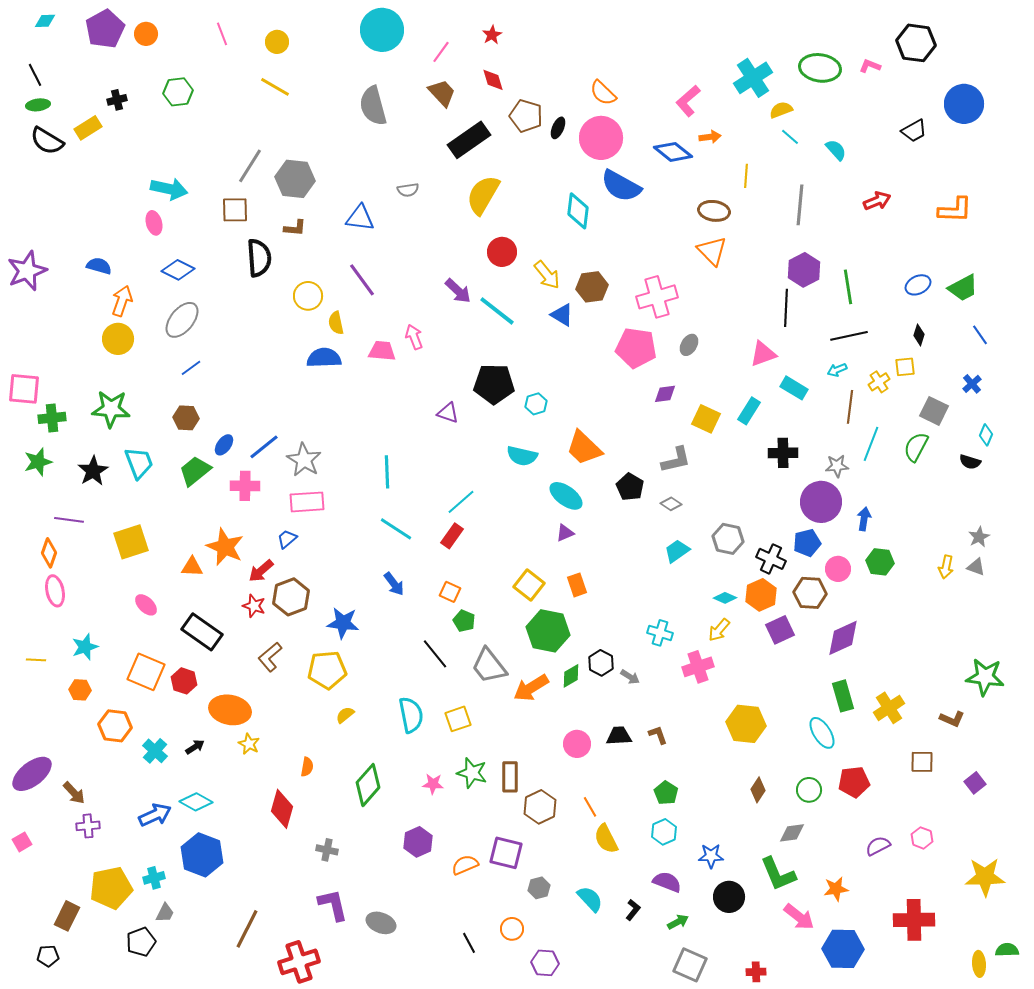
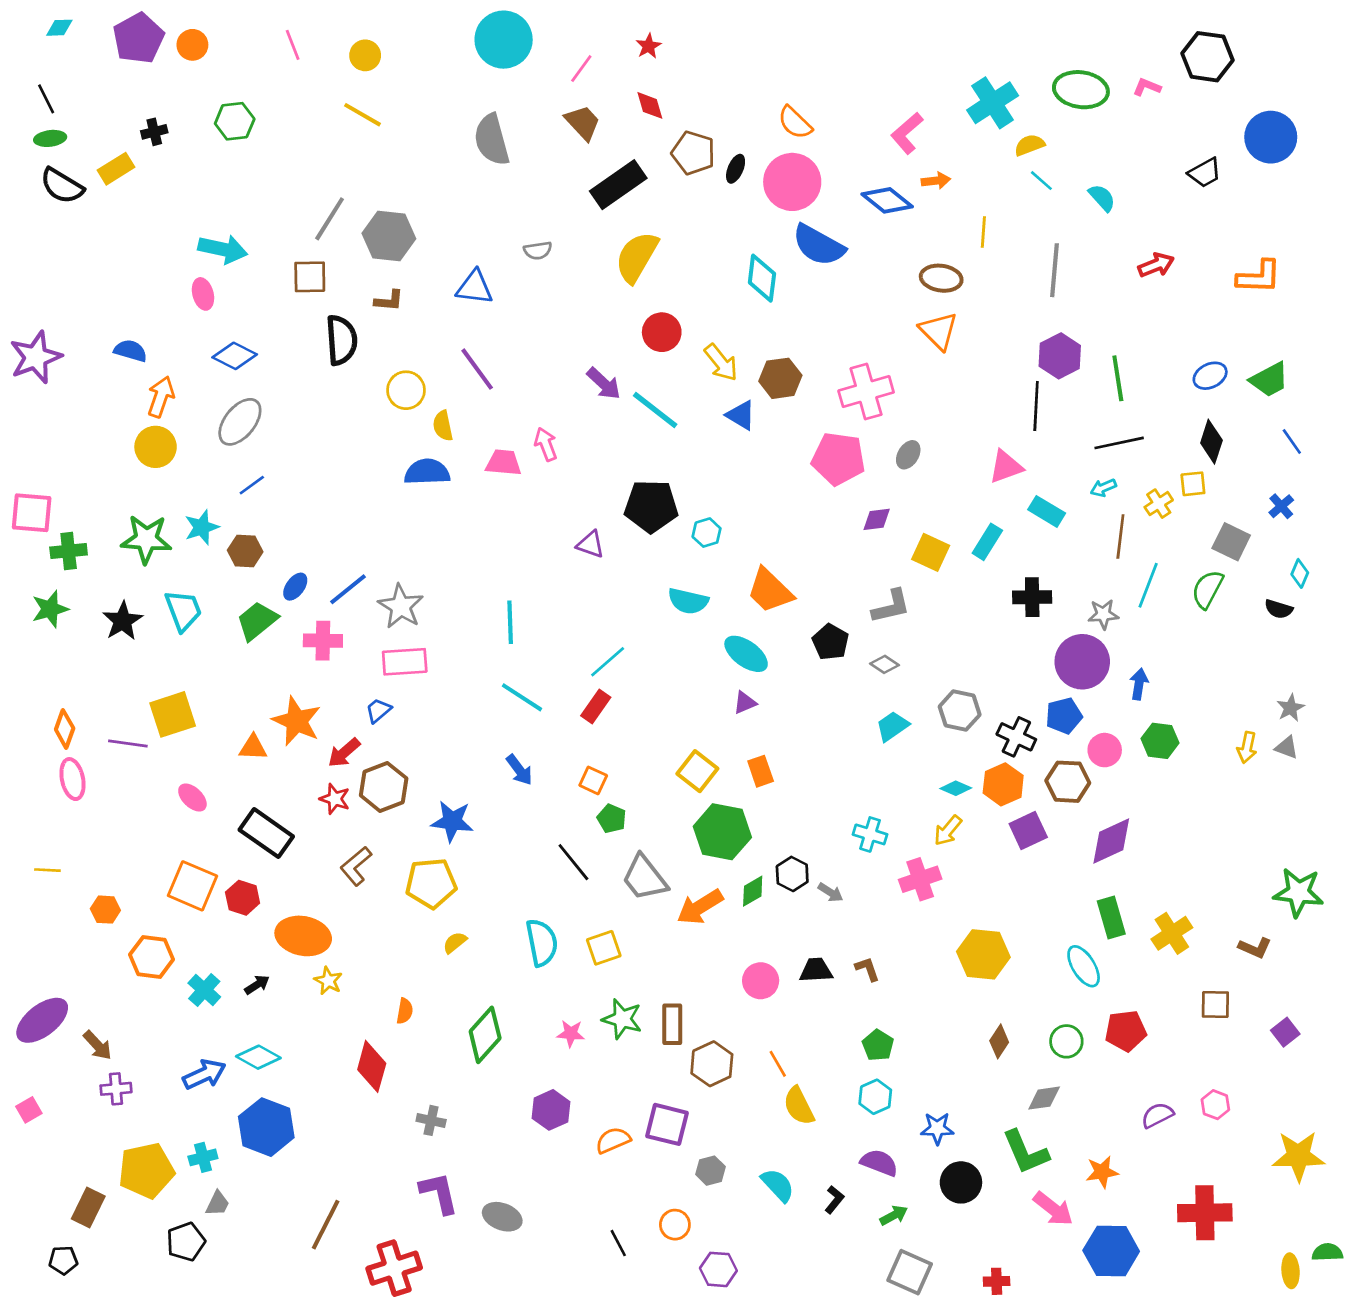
black diamond: (919, 335) -> (1211, 442), size x1.5
purple line: (69, 520) -> (128, 743), moved
cyan star: (85, 647) -> (202, 527), moved

